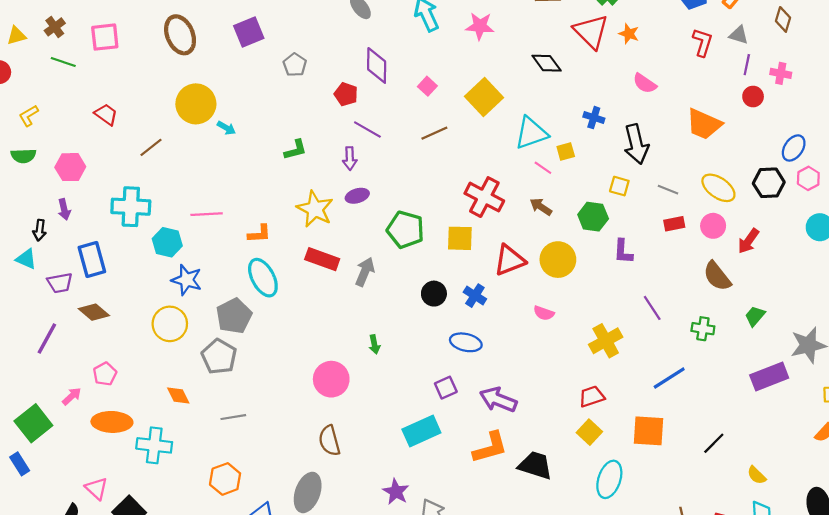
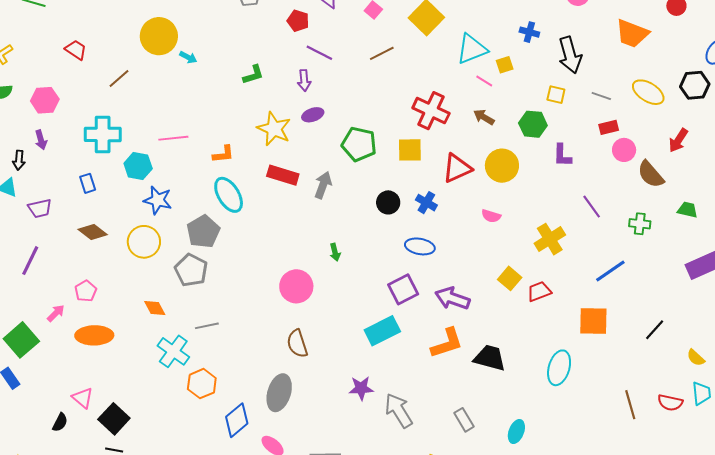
pink circle: (713, 226) -> (624, 150), moved
blue rectangle: (92, 259) -> (88, 183), moved, size x0.6
brown diamond: (94, 312) -> (93, 232), moved
green trapezoid: (755, 316) -> (688, 210), turned 65
purple square: (446, 388) -> (403, 289), size x1.4
yellow square: (589, 432) -> (510, 278), moved
cyan cross: (154, 445) -> (173, 351), moved, turned 32
purple star: (396, 492) -> (361, 388), turned -30

